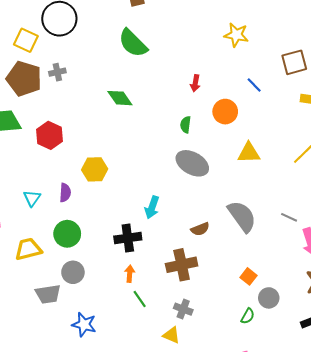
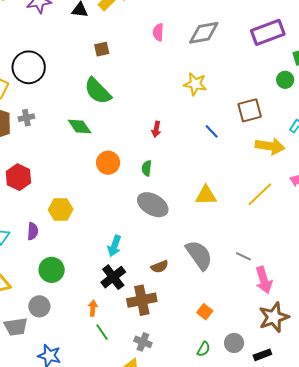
green diamond: (120, 98) -> (80, 127), moved
orange circle: (225, 112) -> (108, 163), moved
green circle: (67, 234) -> (52, 270), moved
black cross: (128, 238) -> (113, 277), moved, turned -30
gray circle: (269, 298) -> (234, 343), moved

